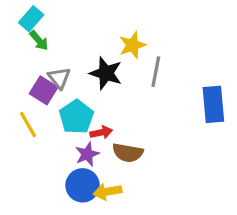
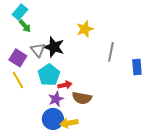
gray line: (156, 72) -> (111, 52), moved
black star: (106, 73) -> (54, 47), moved
purple square: (44, 90) -> (18, 58), moved
blue rectangle: (213, 104) -> (137, 67), size x0.7

